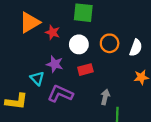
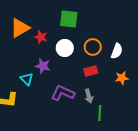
red rectangle: (85, 70) -> (91, 71), moved
purple L-shape: (60, 94) -> (63, 93), moved
gray arrow: (105, 97) -> (89, 96), turned 152

